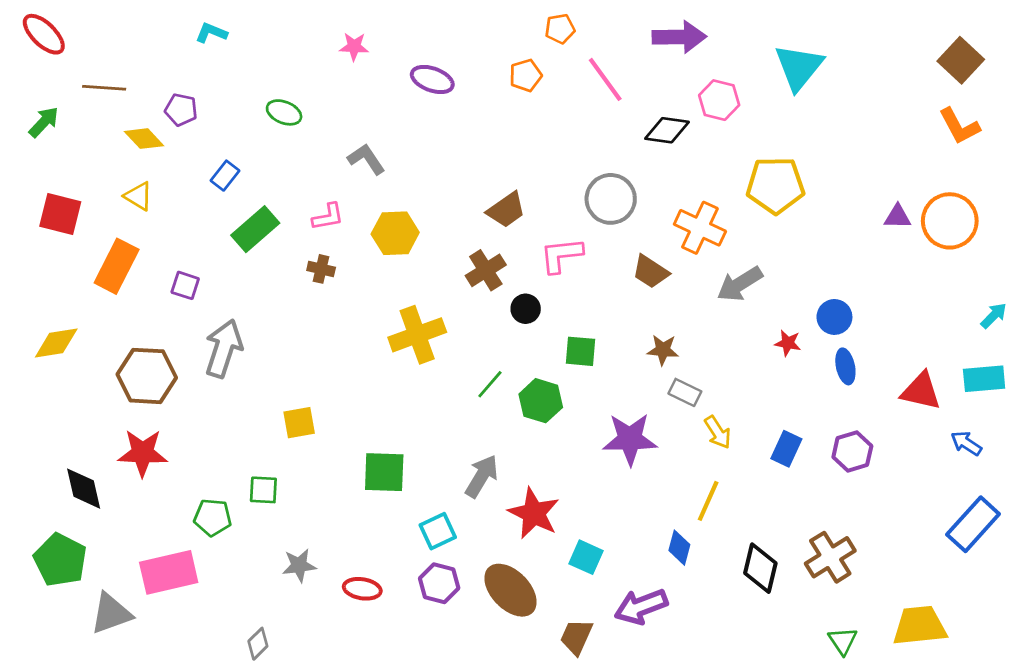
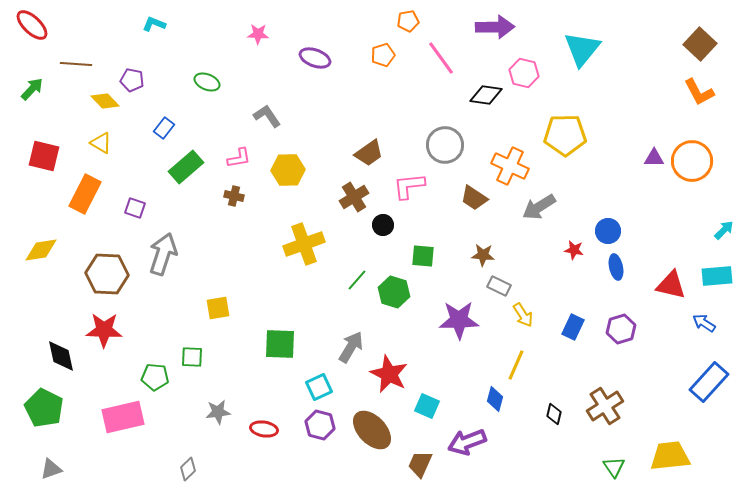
black diamond: (760, 568) -> (554, 414), size x0.6
gray triangle: (111, 613) -> (51, 469), moved, size x0.7

